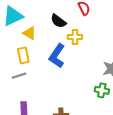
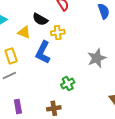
yellow triangle: (30, 33) -> (24, 32), moved
green cross: (102, 90) -> (68, 84), moved, turned -32

